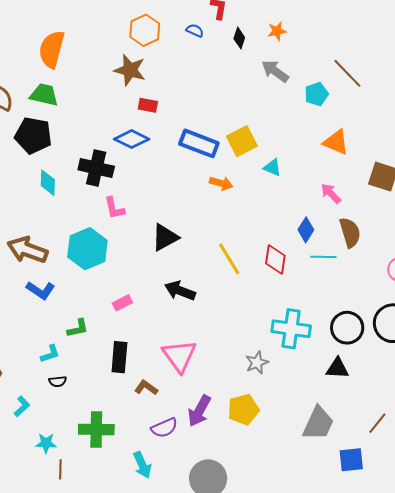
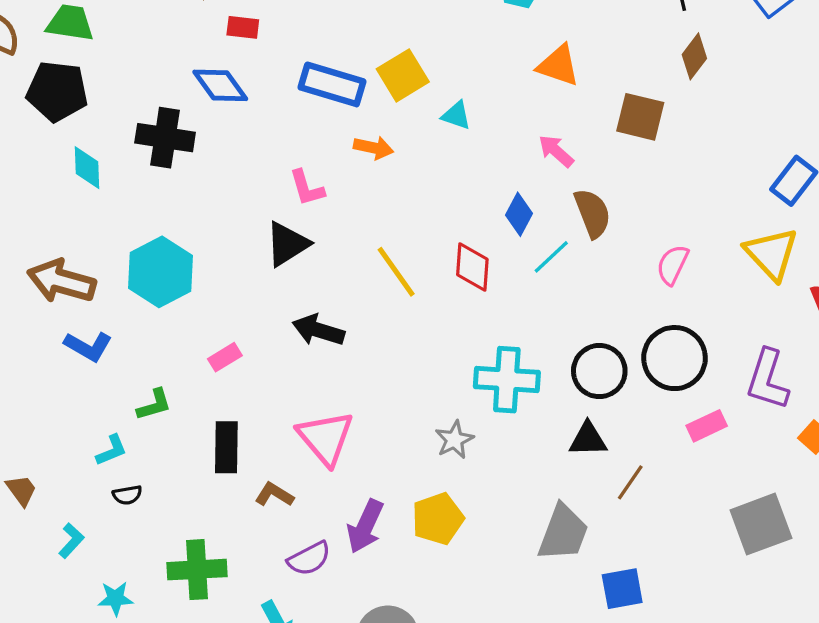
blue diamond: (132, 139) -> (220, 85), turned 32
pink L-shape: (114, 208) -> (307, 188), moved
cyan line: (323, 257) -> (551, 257), turned -40
brown line: (377, 423) -> (630, 482), moved

